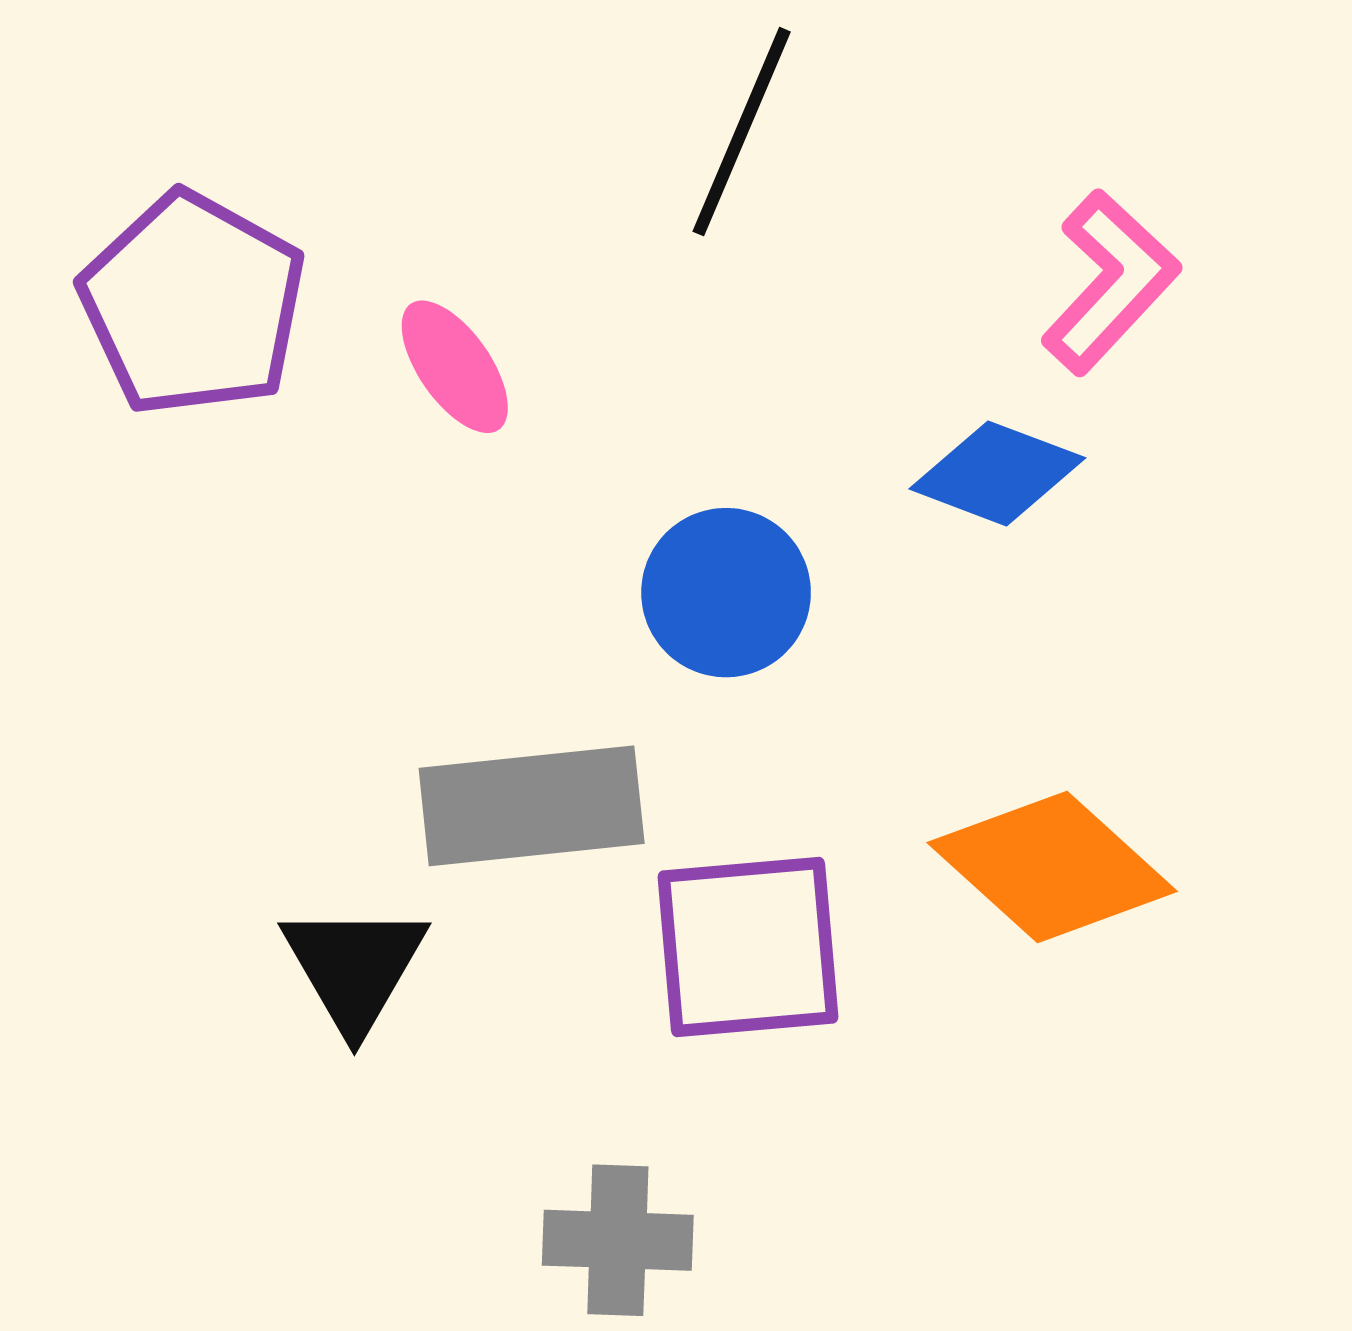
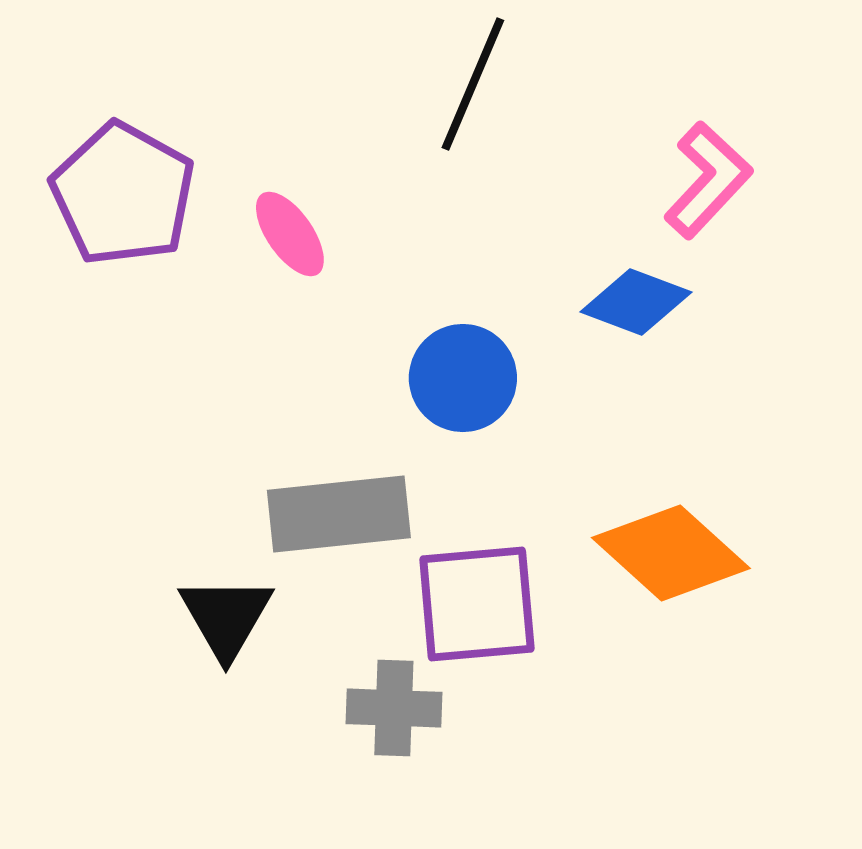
gray cross: (618, 1240) -> (394, 708), moved

